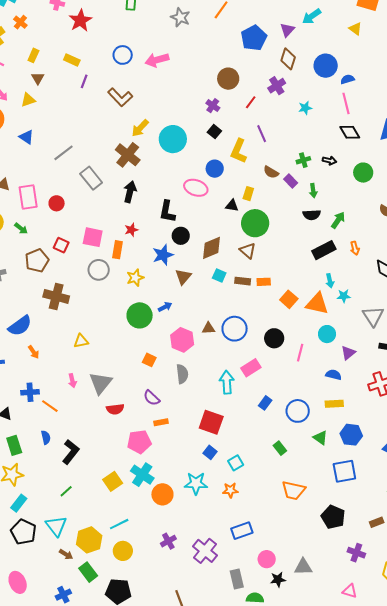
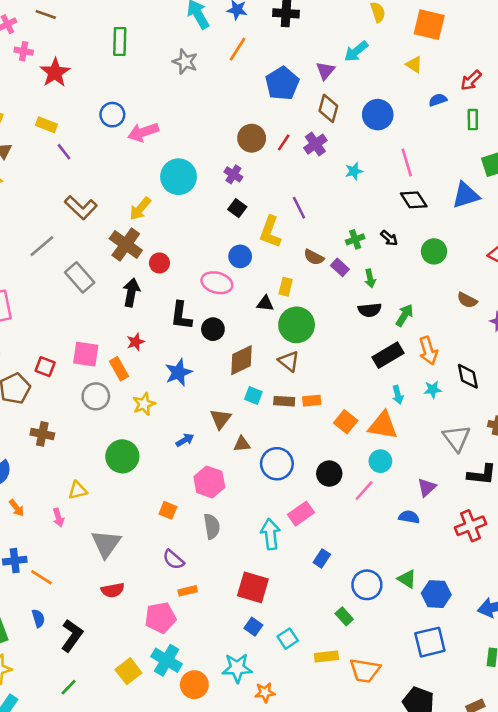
pink arrow: (157, 60) -> (143, 132), moved
blue semicircle: (347, 79) -> (438, 100), moved
purple line: (84, 81) -> (64, 152), turned -56
brown L-shape: (120, 97) -> (81, 208), moved
red line: (251, 102) -> (284, 142), moved
cyan circle: (173, 139) -> (179, 177), moved
black arrow: (329, 161) -> (389, 238), turned 32
red circle: (57, 203) -> (159, 263), moved
black circle: (181, 236) -> (213, 329), moved
orange arrow: (355, 248) -> (428, 351), size x1.5
orange rectangle: (117, 250) -> (119, 369), turned -36
brown triangle: (183, 277) -> (221, 419), moved
brown cross: (56, 296) -> (42, 434), size x0.7
cyan star: (344, 296) -> (433, 389), moved
green circle: (140, 315) -> (122, 456), moved
brown triangle: (208, 328) -> (242, 444), moved
cyan circle: (327, 334) -> (380, 461), moved
pink line: (300, 353) -> (364, 491), turned 30
pink arrow: (72, 381) -> (58, 518), moved
yellow rectangle: (334, 404) -> (326, 656), moved
red semicircle: (115, 409) -> (113, 590), moved
blue circle: (298, 411) -> (367, 585), moved
green triangle: (320, 438) -> (407, 579), moved
orange star: (230, 490) -> (265, 692), moved

